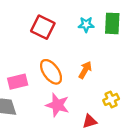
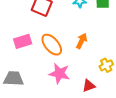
pink rectangle: (18, 82) -> (23, 41), moved

